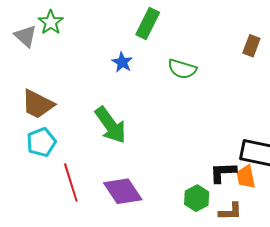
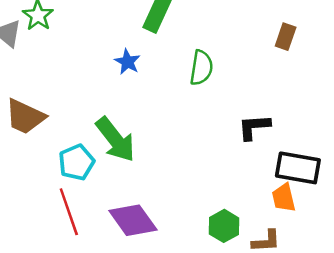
green semicircle: (182, 69) -> (201, 68), turned -96
cyan pentagon: (41, 142) -> (76, 162), moved
black L-shape: (223, 172) -> (254, 127), moved

